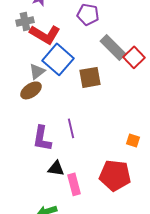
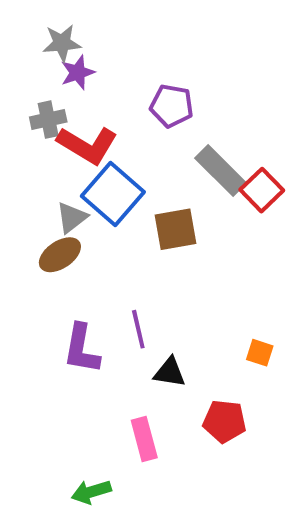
black triangle: (56, 168) -> (170, 372), moved
red pentagon: (115, 175) -> (225, 421), size x0.7

